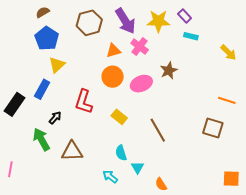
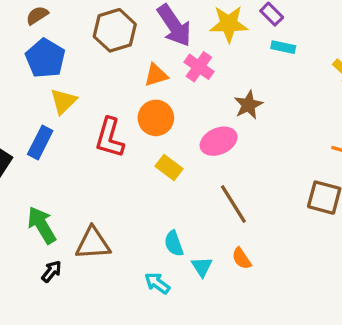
pink ellipse: (141, 84) -> (219, 141), moved
red L-shape: (84, 102) -> (110, 138), moved
yellow rectangle: (119, 117) -> (169, 168), moved
black arrow: (55, 118) -> (52, 271), moved
orange semicircle: (161, 184) -> (242, 258), moved

